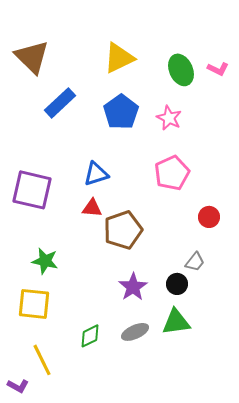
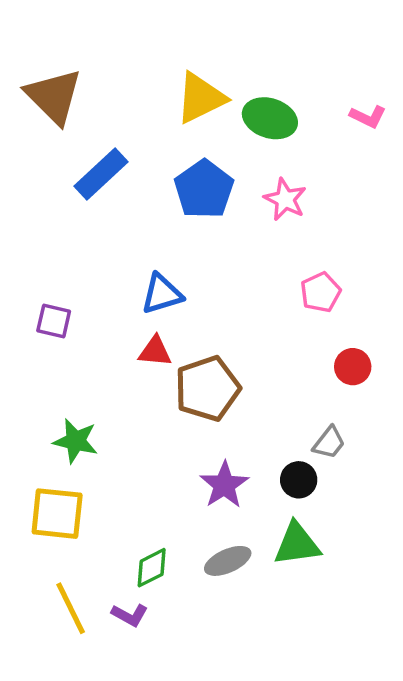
green ellipse: (181, 70) -> (270, 118), moved, turned -48
pink pentagon: (172, 173) -> (321, 292), moved, size x0.7
purple square: (32, 190) -> (54, 321), size x0.5
purple L-shape: (18, 386) -> (130, 615), moved

